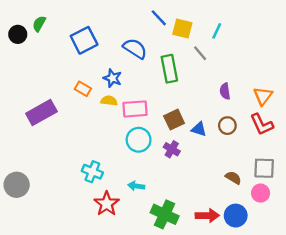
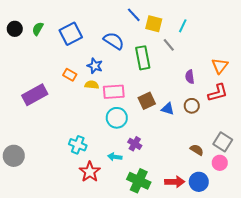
green semicircle: (39, 24) -> (38, 29), moved
orange triangle: (263, 96) -> (220, 66), moved
red L-shape: (262, 124) -> (218, 93), moved, turned -80
purple cross: (172, 149) -> (135, 144), moved
gray square: (264, 168) -> (223, 142), turned 30

